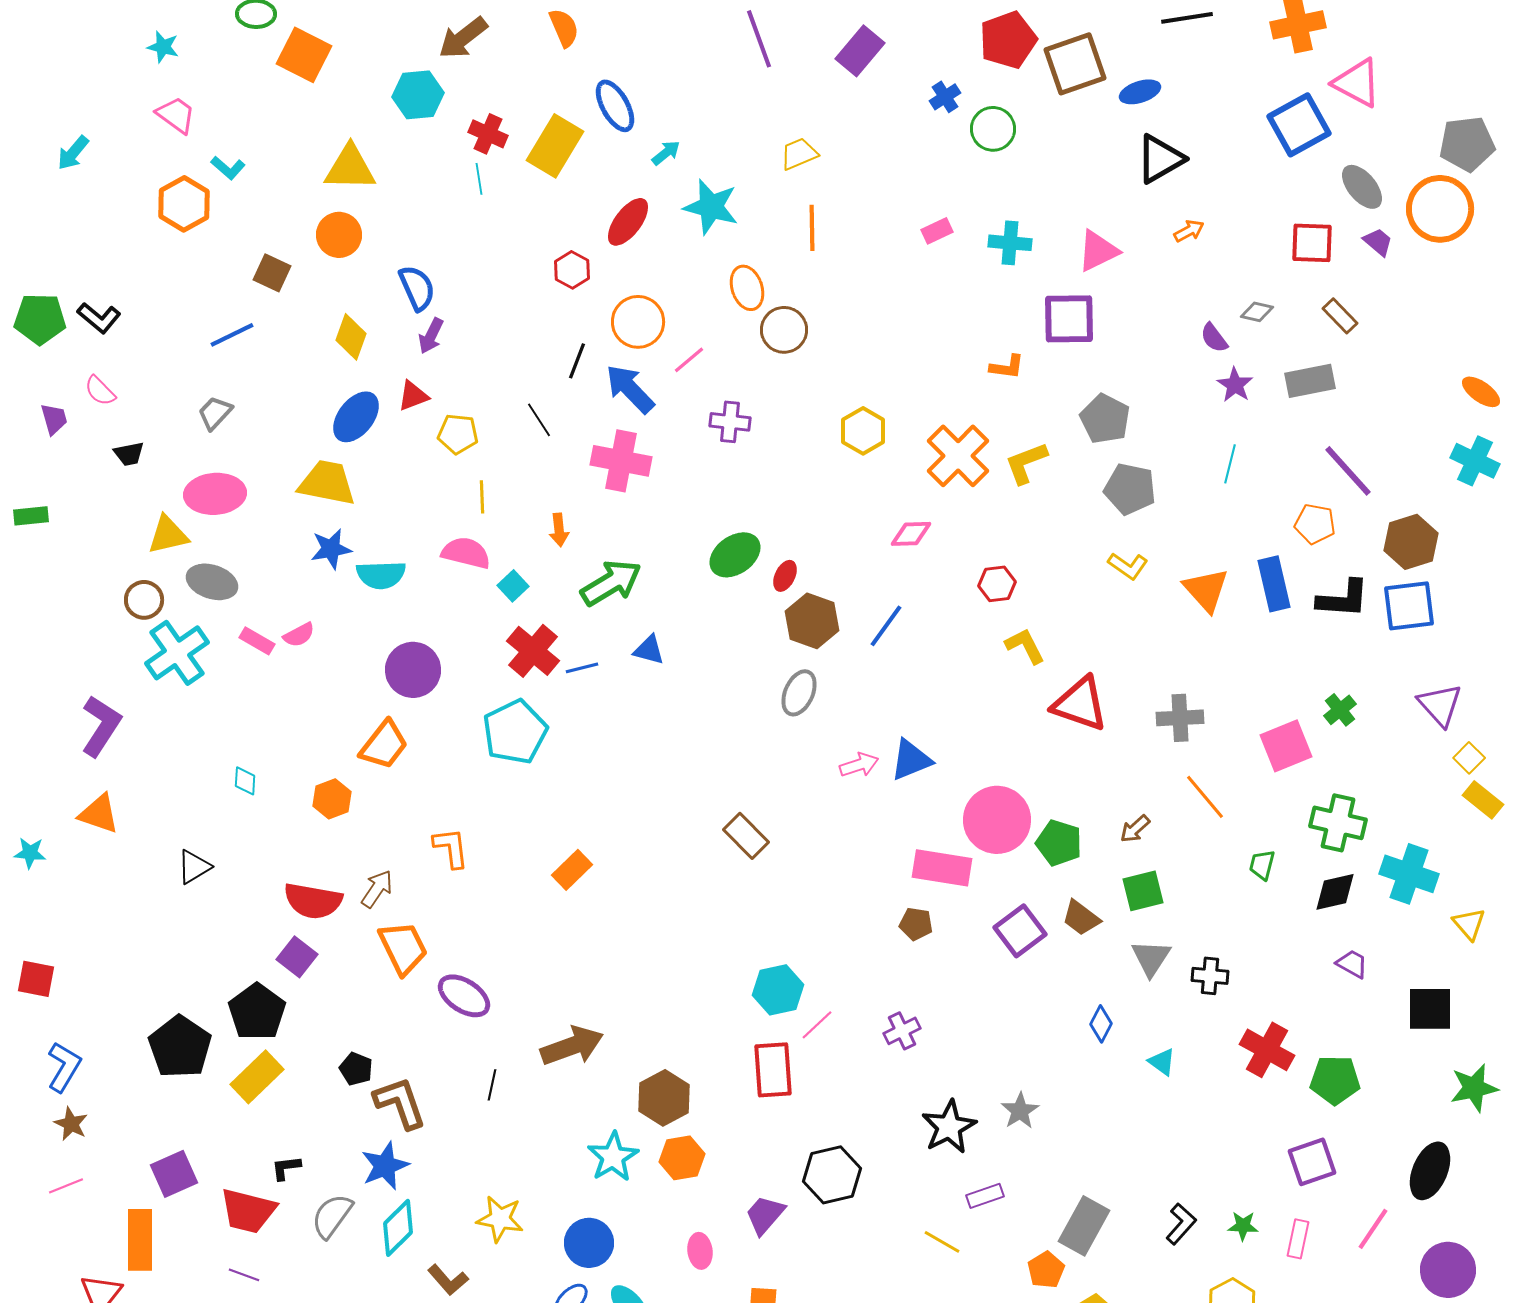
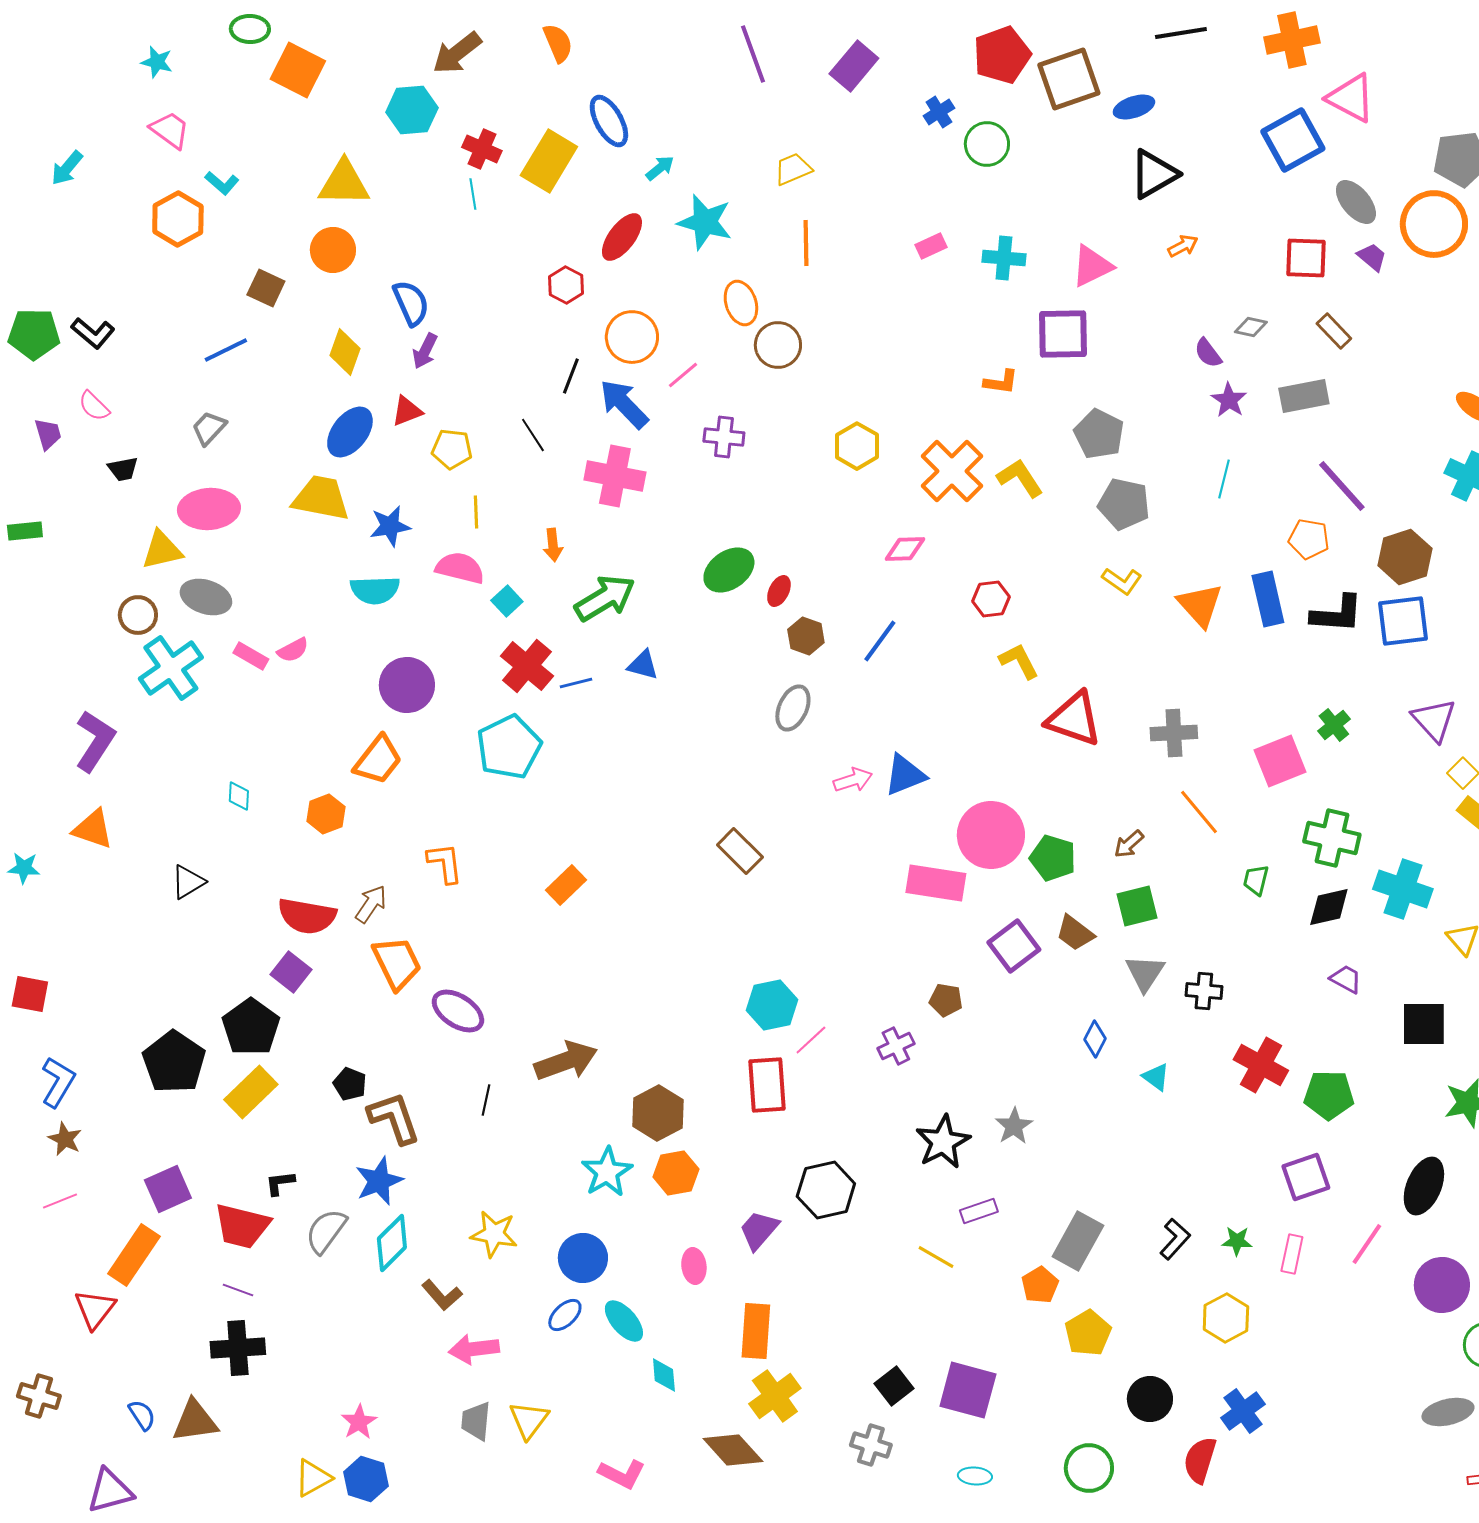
yellow L-shape: (1026, 463) -> (1020, 478), turned 78
blue star: (331, 549) -> (390, 526), moved
brown hexagon: (812, 621) -> (806, 636), size x0.7
brown pentagon: (916, 924) -> (946, 1000), moved
orange rectangle: (140, 1240) -> (134, 1255), turned 34

